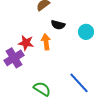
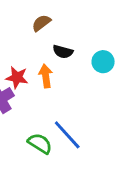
blue line: (79, 83) -> (67, 135), moved

